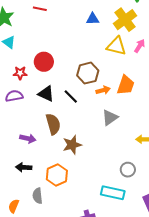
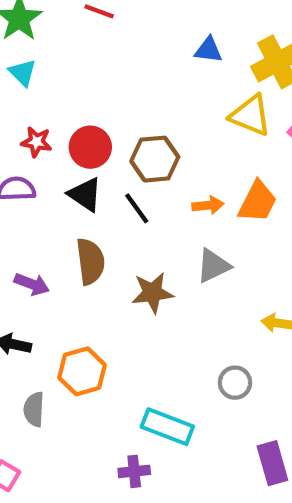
red circle: (44, 62) -> (90, 147), moved
brown hexagon: (88, 73) -> (155, 159), moved
brown star: (72, 145) -> (152, 293), moved
cyan rectangle: (113, 193) -> (167, 427), moved

